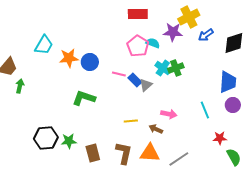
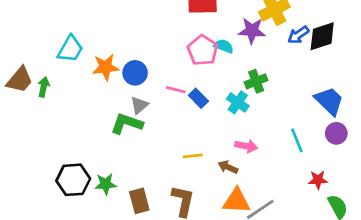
black diamond: (234, 43) -> (322, 36), moved
cyan cross: (163, 68) -> (238, 102), moved
blue trapezoid: (228, 82) -> (329, 101), turned -50
gray triangle: (146, 85) -> (139, 105), moved
green arrow: (20, 86) -> (44, 87), moved
orange triangle: (150, 153) -> (236, 201), moved

